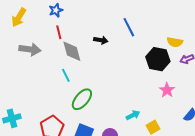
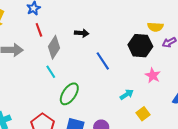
blue line: (129, 27) -> (103, 61), moved
gray diamond: (72, 51) -> (54, 47), turned 55
cyan arrow: (133, 115) -> (127, 94), moved

